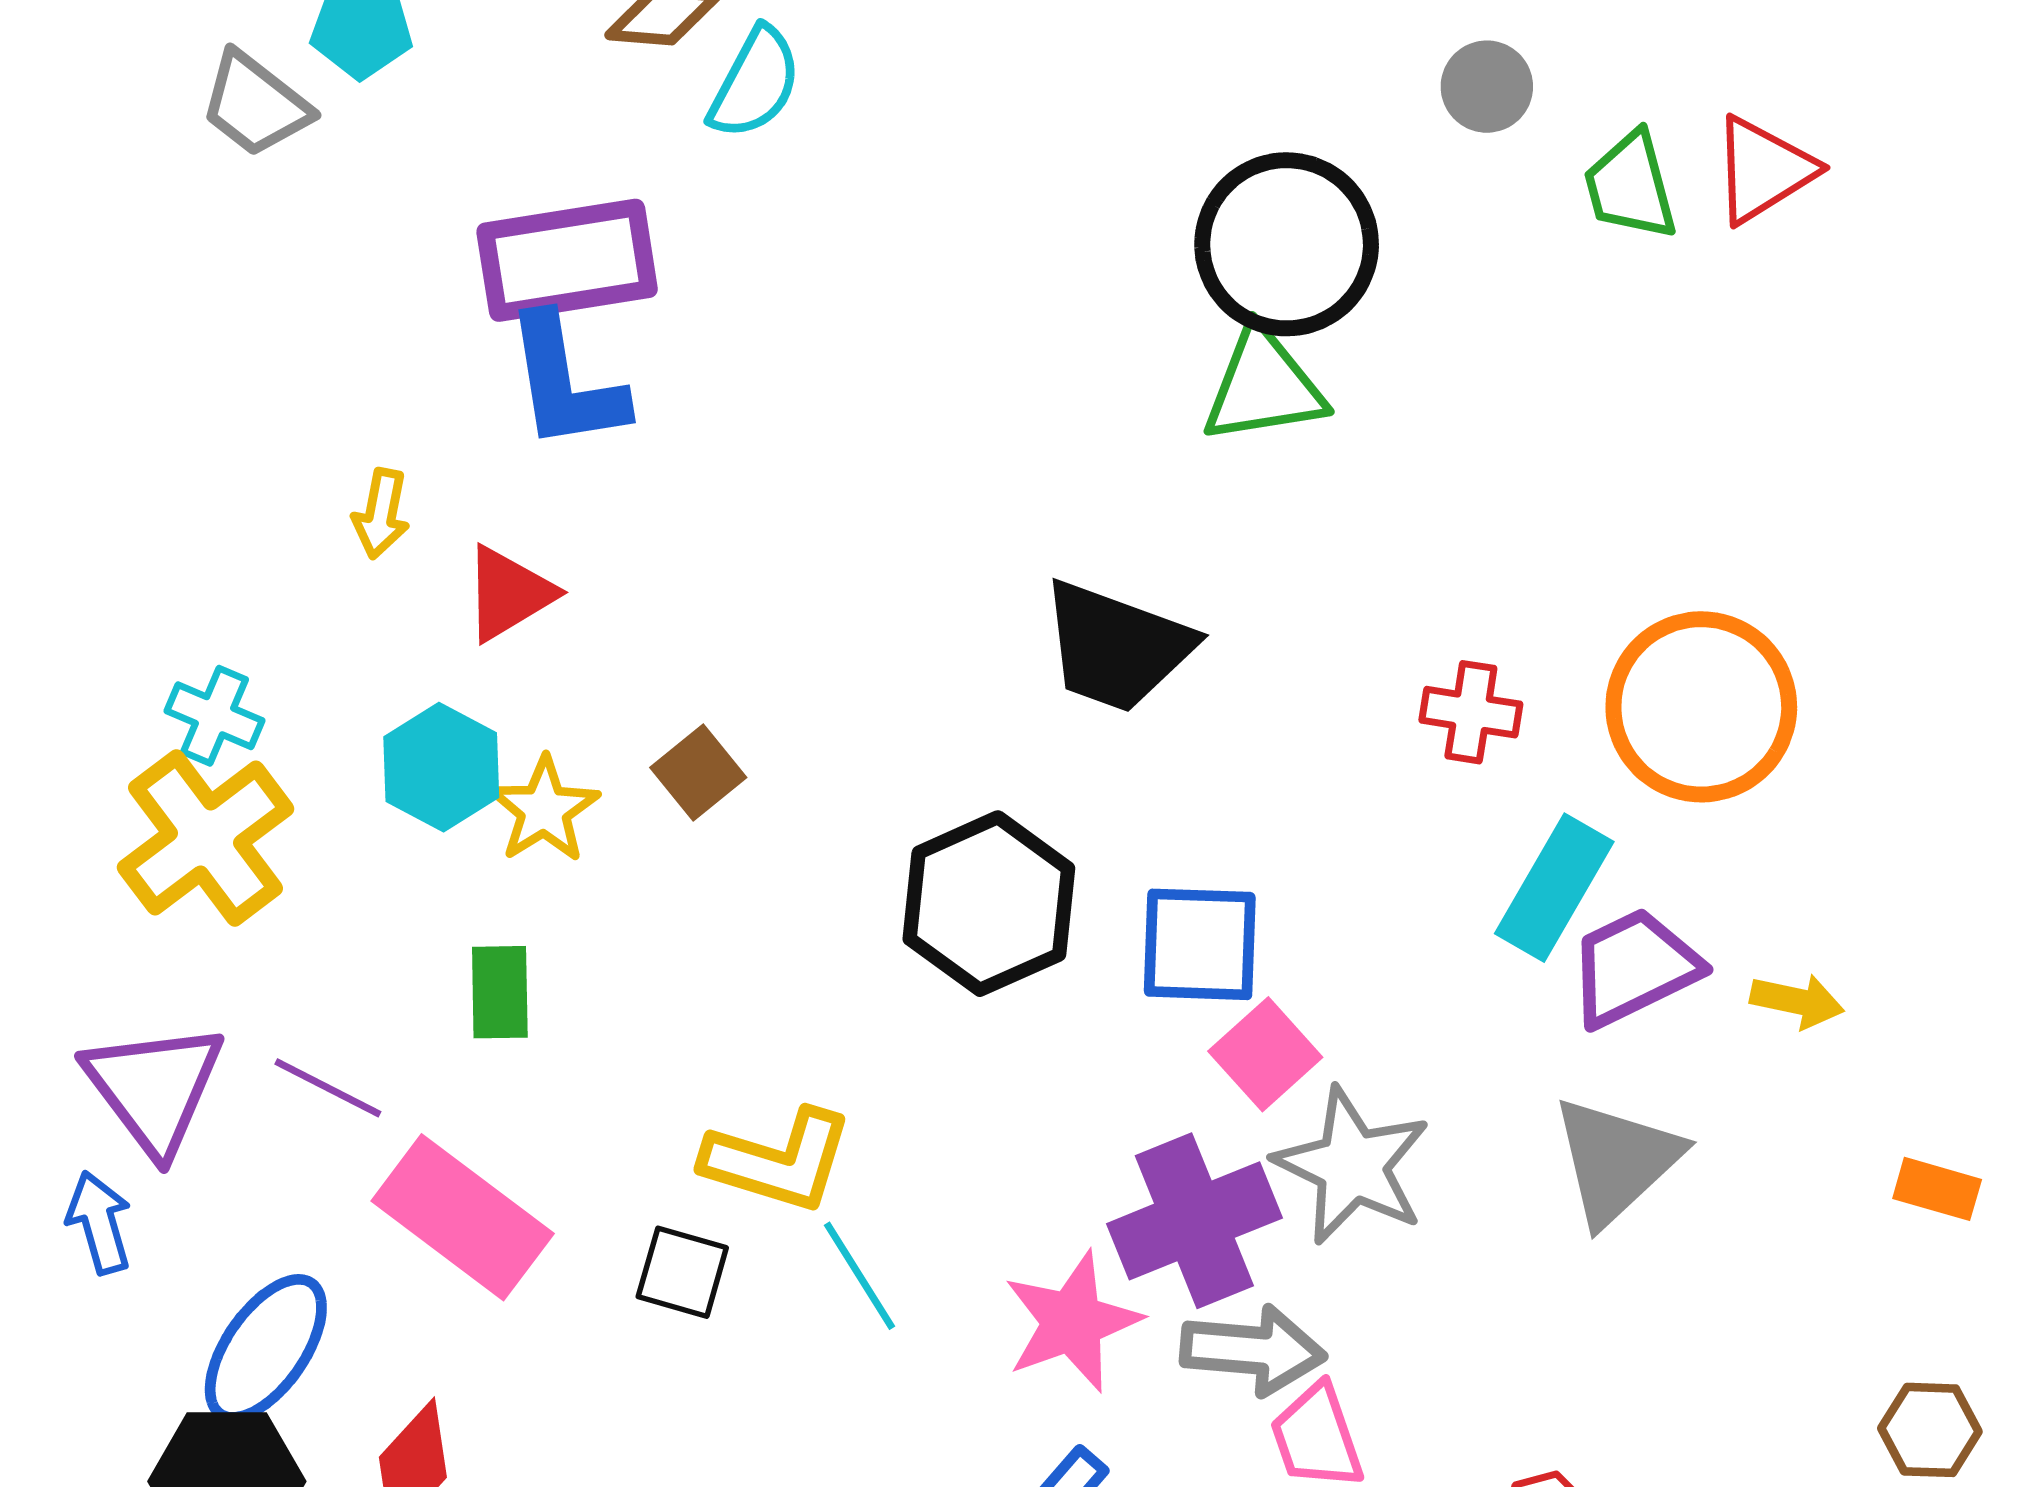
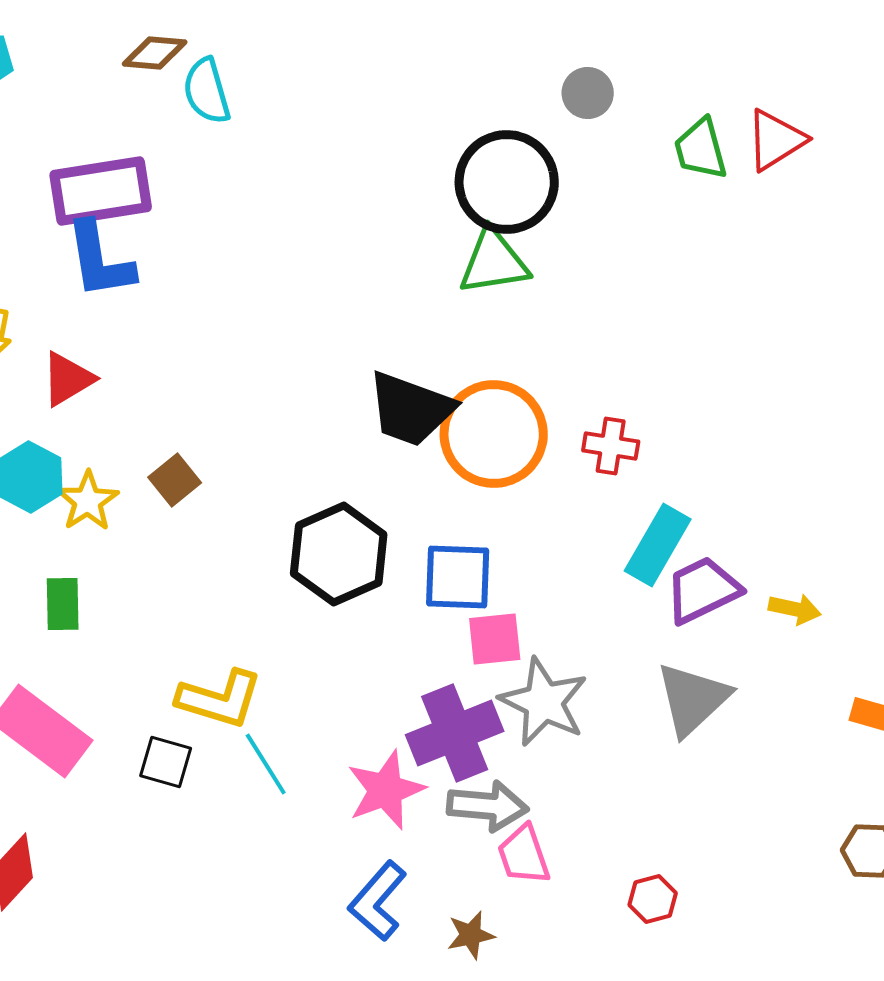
cyan semicircle: (755, 83) -> (207, 91), turned 136
gray circle: (1487, 87) -> (588, 93), moved
orange circle: (1701, 707) -> (494, 434), moved
pink square: (1265, 1054) -> (495, 639), turned 36

